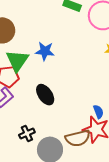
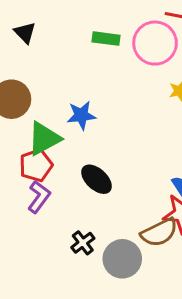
green triangle: (17, 61) -> (44, 139), turned 40

